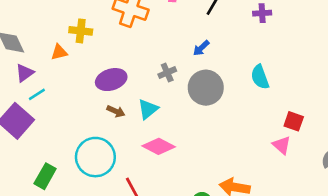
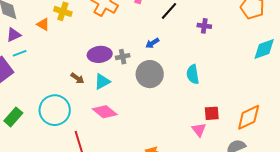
orange triangle: (59, 52) -> (43, 24), turned 32
purple ellipse: (111, 80) -> (100, 54), moved
red square: (294, 121) -> (212, 113), turned -35

